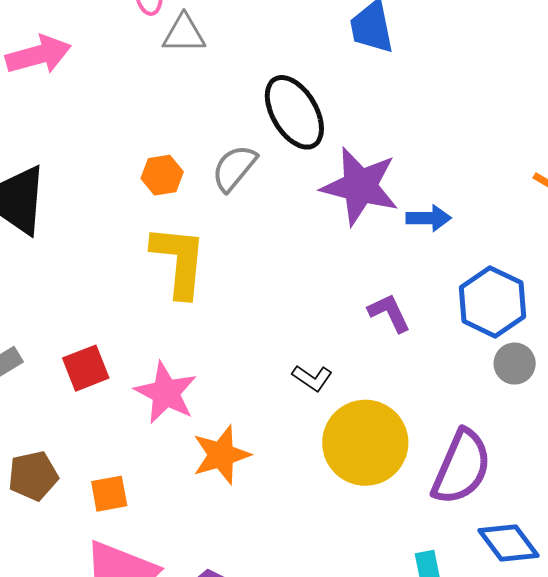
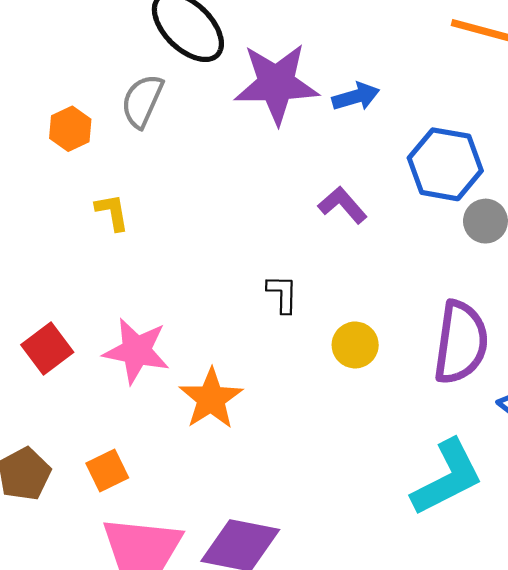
yellow L-shape: (179, 261) -> (112, 212), size x0.5
black L-shape: (312, 378) -> (282, 294), turned -108
yellow circle: (365, 443) -> (355, 345), size x0.5

